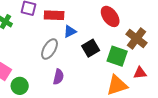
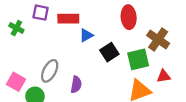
red ellipse: (110, 16) -> (129, 17), turned 35
gray ellipse: (49, 49) -> (50, 71), moved
green square: (117, 56) -> (138, 59), turned -30

